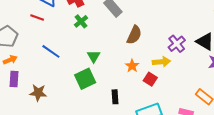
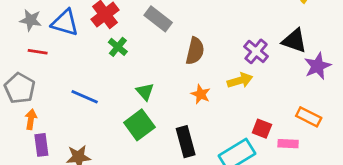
red line: (37, 17) -> (38, 52), moved
orange arrow: (10, 60) -> (31, 119), turned -48
red square: (150, 79) -> (262, 129), moved
black rectangle: (115, 97) -> (186, 142), size x1.5

